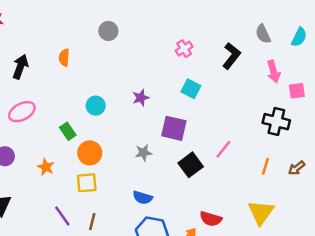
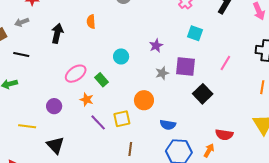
pink ellipse: (22, 112) -> (76, 74), moved
pink line: (223, 149) -> (225, 63), moved
orange circle: (90, 153) -> (144, 100), moved
gray star: (143, 153) -> (162, 73), moved
orange star: (46, 167) -> (87, 100), moved
purple line: (62, 216) -> (98, 122), moved

